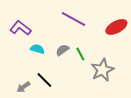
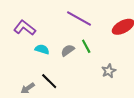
green line: (80, 54) -> (86, 46), moved
gray star: (102, 70) -> (109, 71), size x0.6

